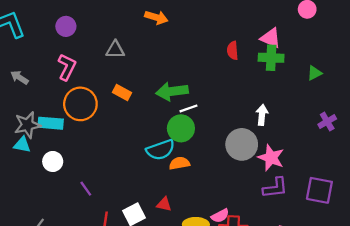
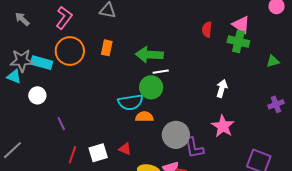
orange rectangle: (122, 93) -> (107, 48), turned 63
gray circle: (242, 144) -> (176, 135), moved
purple L-shape: (275, 188) -> (194, 148), moved, turned 75

